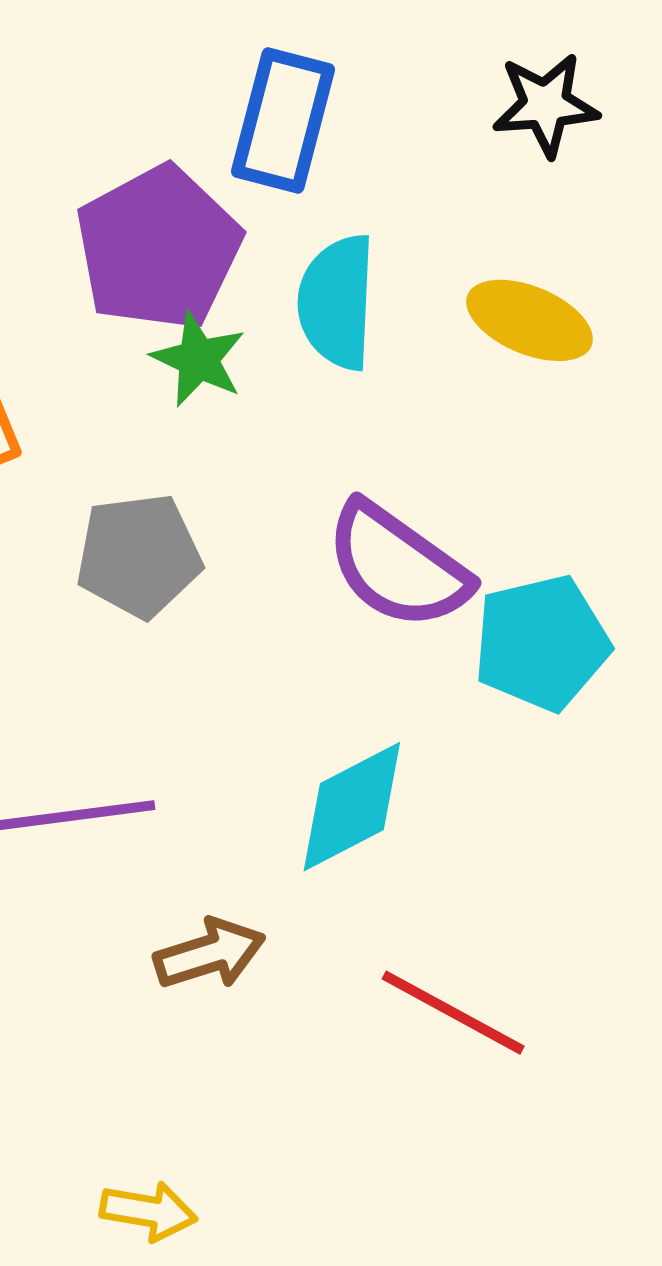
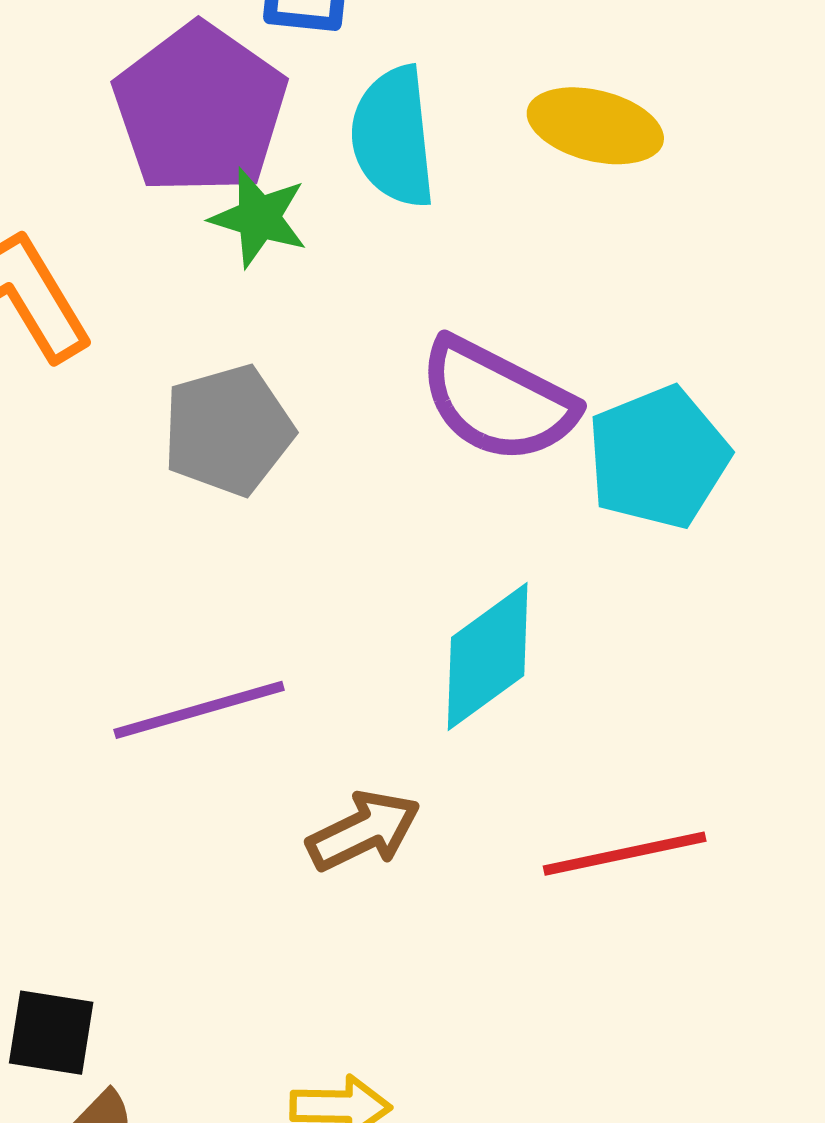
red line: (453, 1013) -> (625, 854), turned -32

